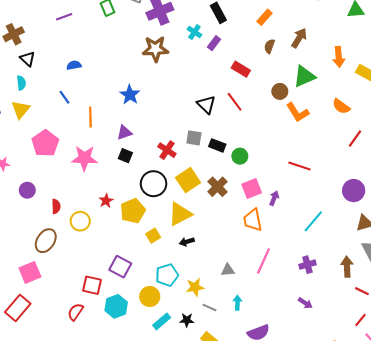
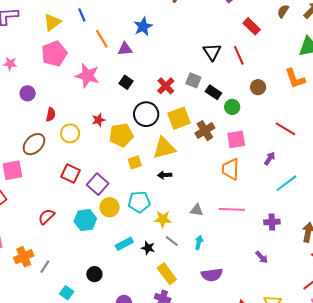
brown circle: (280, 91) -> (258, 87), moved
yellow triangle: (21, 110) -> (52, 22), moved
orange line: (90, 117) -> (102, 39), turned -42
purple triangle: (124, 133) -> (125, 49), moved
purple arrow: (274, 198) -> (270, 159), moved
pink line: (264, 261) -> (232, 209), turned 55
red square: (92, 285) -> (70, 174), moved
yellow circle: (150, 297) -> (110, 207), moved

